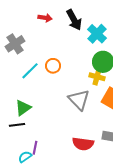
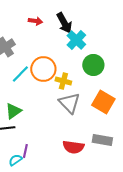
cyan cross: (97, 34) -> (76, 40), moved
orange circle: (53, 66) -> (43, 69), size x1.6
yellow cross: (97, 77) -> (63, 81), moved

